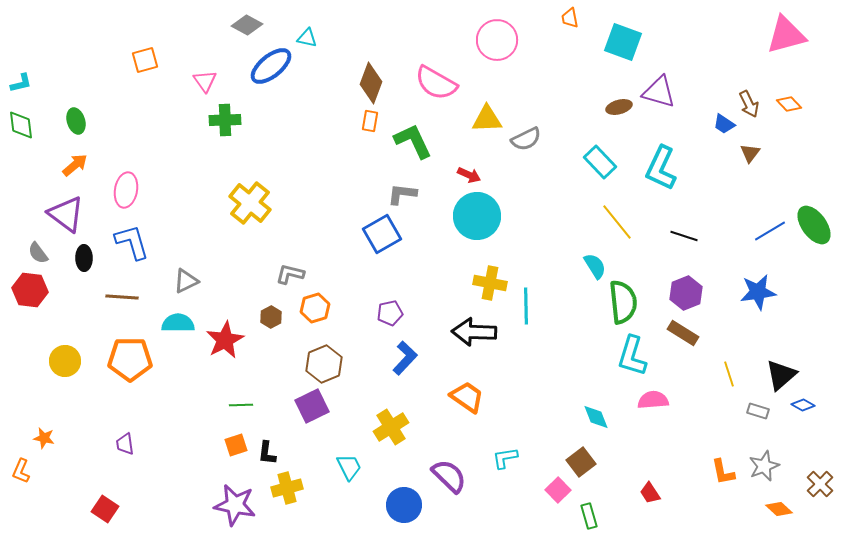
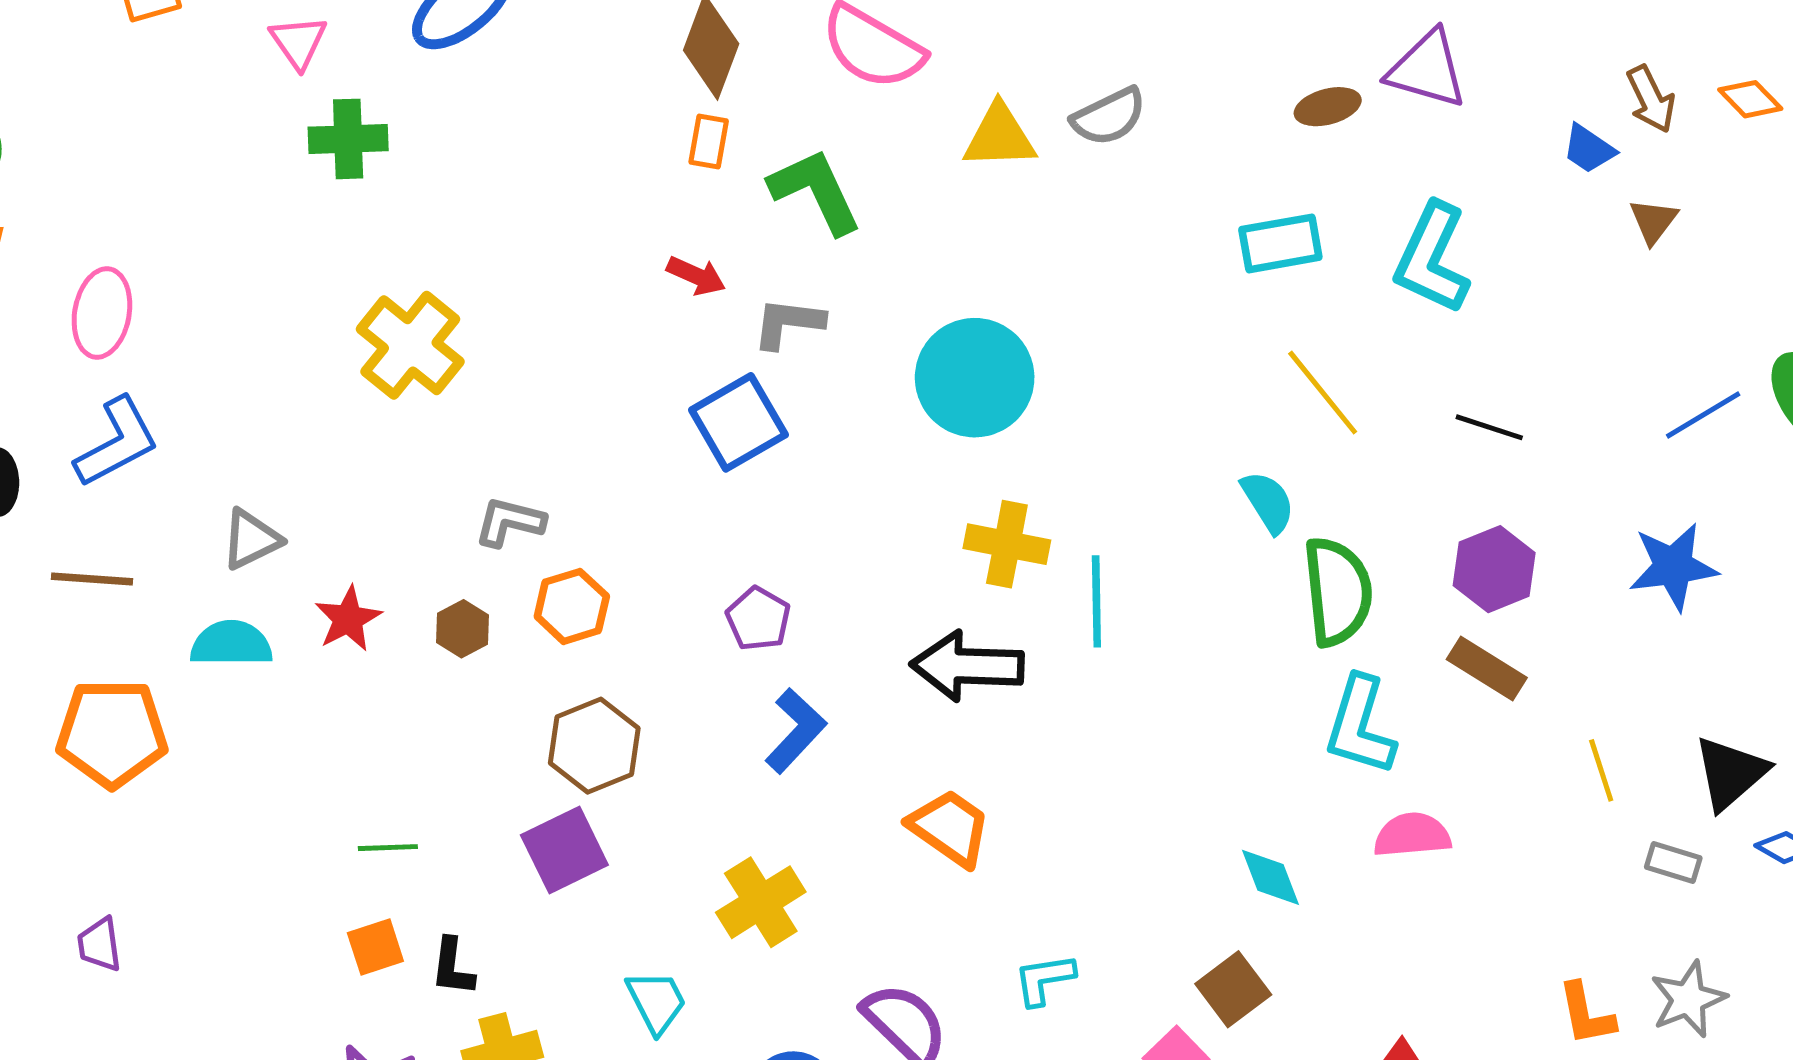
gray semicircle: (526, 139) -> (1109, 117), moved
cyan rectangle: (600, 162) -> (1280, 243), turned -56
red arrow: (469, 175) -> (696, 276), moved
blue L-shape: (132, 242) -> (117, 442), turned 78
purple pentagon: (390, 313) -> (758, 619), turned -30
red star: (225, 340) -> (348, 619), moved, size x0.7

